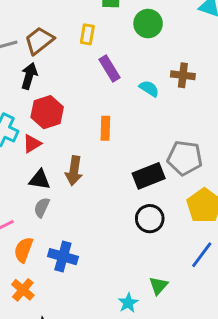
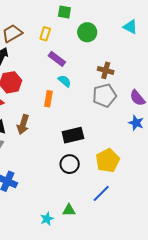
purple rectangle: (110, 69) -> (57, 59), turned -30
cyan semicircle: (149, 89) -> (65, 81), moved
gray pentagon: (185, 158) -> (104, 95), moved, turned -30
green triangle: (158, 286) -> (69, 210), turned 40

